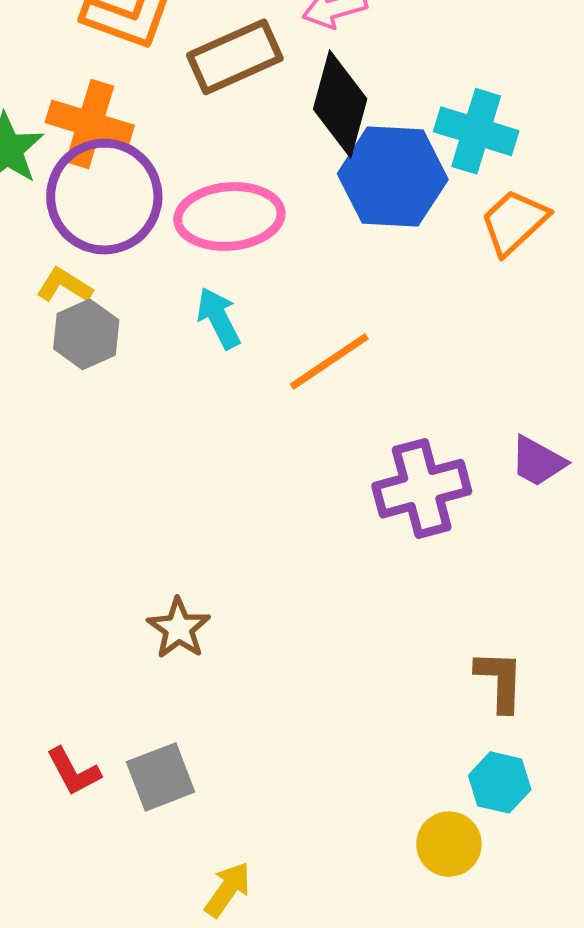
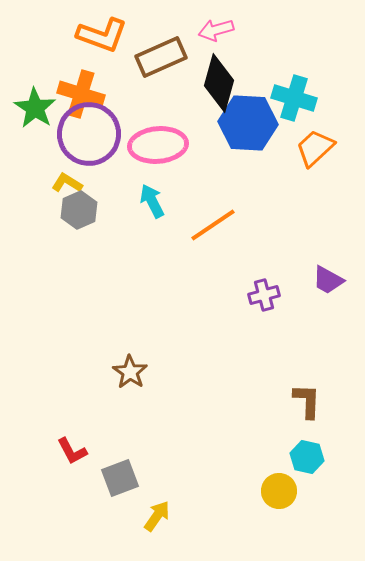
purple cross: (422, 489) -> (264, 295), size x0.6
gray square: (161, 777) -> (120, 478), moved

